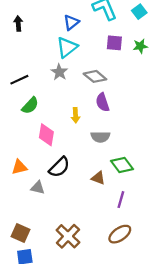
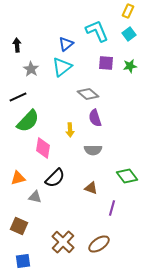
gray star: (59, 72) -> (31, 69), moved
green semicircle: (30, 106) -> (28, 121), size x1.4
green diamond: (122, 165) -> (127, 176), moved
brown square: (20, 233) -> (19, 226), moved
brown ellipse: (120, 234) -> (99, 244), moved

